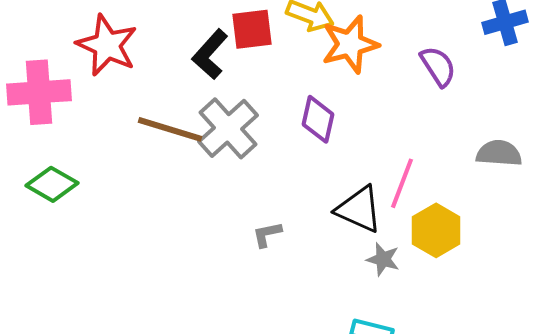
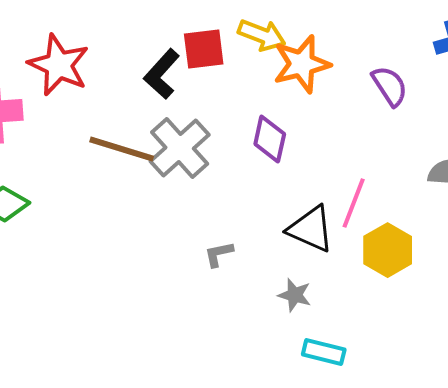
gray star: (383, 259) -> (295, 295), moved

